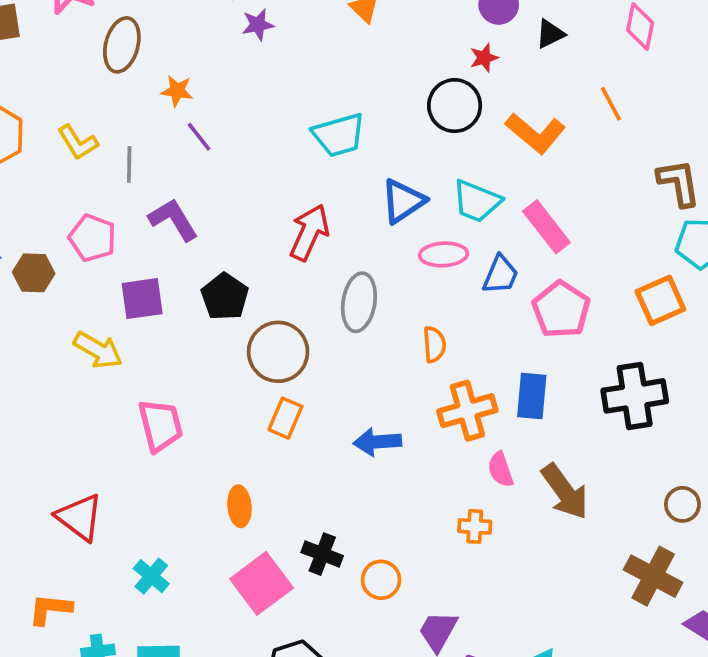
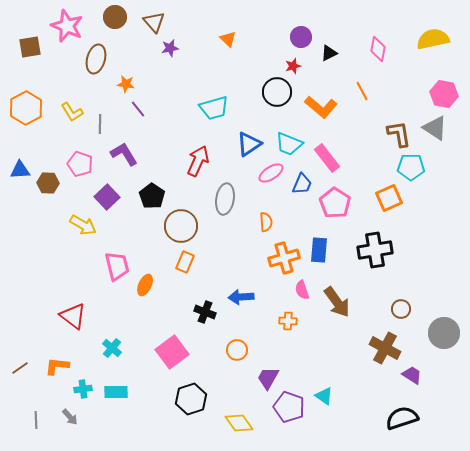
pink ellipse: (444, 254) -> (271, 173), turned -30
purple square: (142, 299) -> (107, 197), turned -35
blue arrow: (377, 442) -> (241, 297), moved
orange ellipse: (239, 506) -> (145, 285), moved, turned 30
black cross: (322, 554) -> (205, 312), moved

